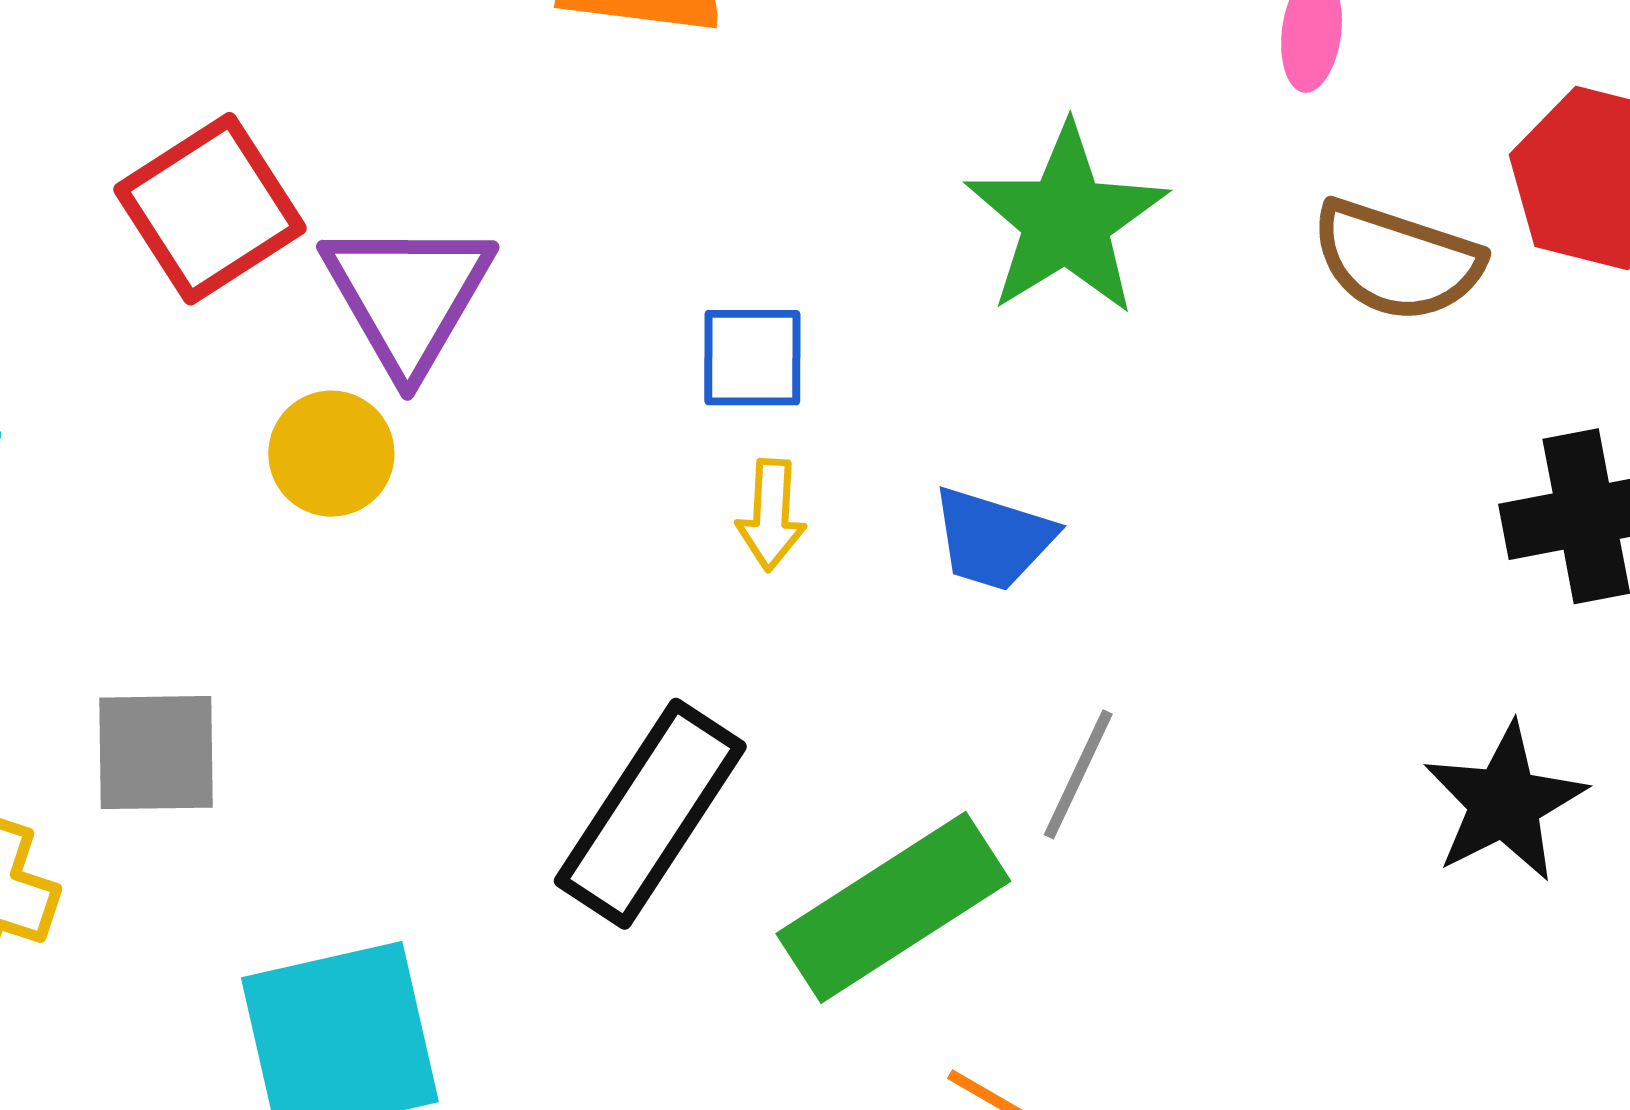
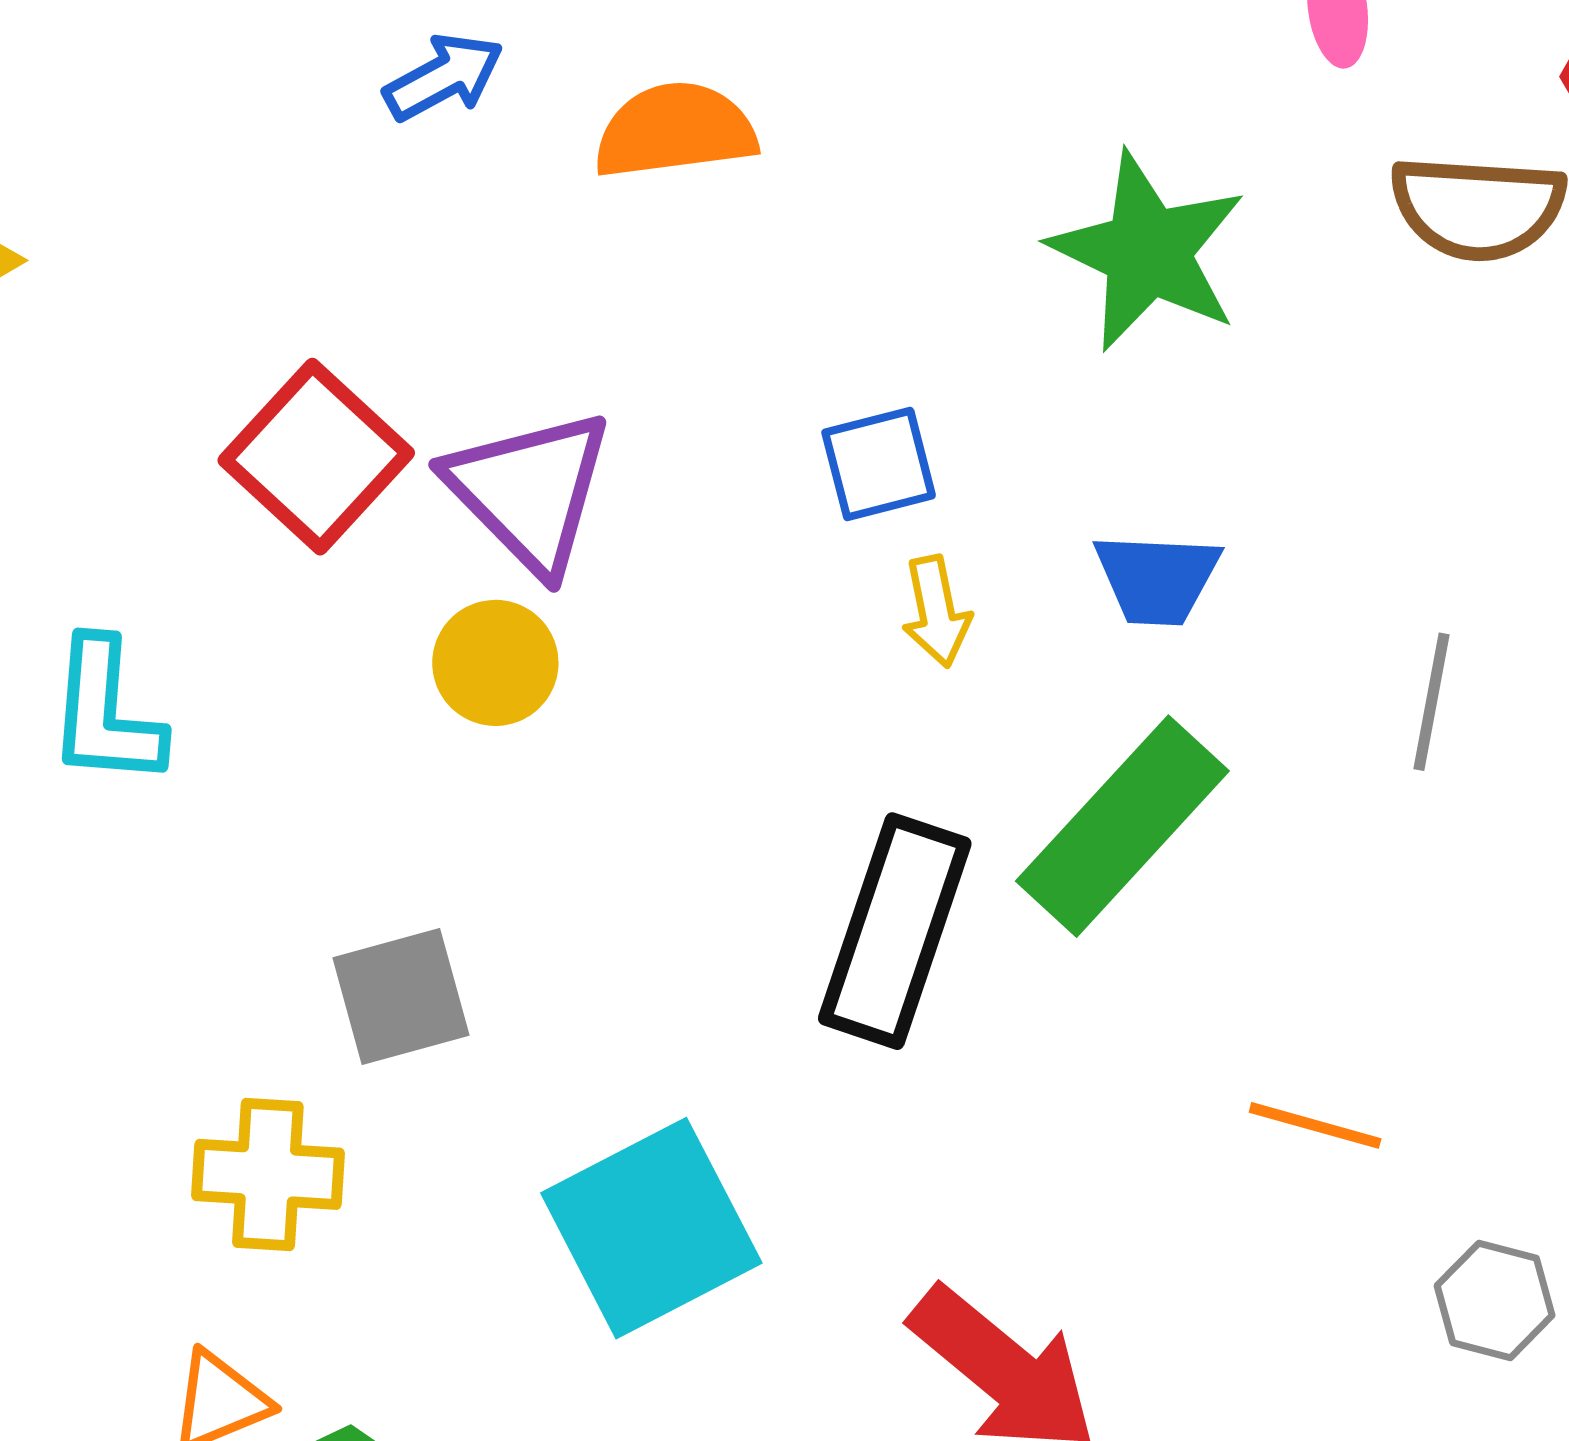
gray line: (1078, 774) -> (1432, 702), moved
green rectangle: (893, 907) -> (1122, 826), moved

